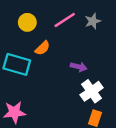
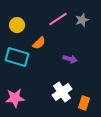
yellow circle: (27, 22) -> (17, 25), moved
white cross: (92, 91) -> (62, 92), moved

